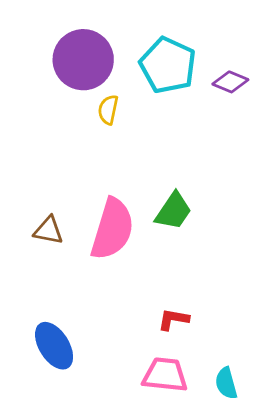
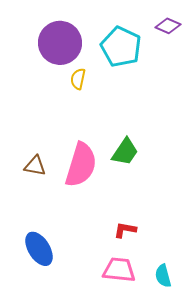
purple diamond: (230, 82) -> (168, 26), moved

